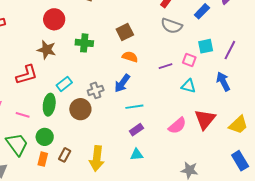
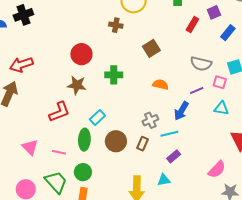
gray semicircle: (172, 26) -> (201, 64), moved
brown square: (125, 32) -> (151, 48), moved
blue arrow: (122, 83) -> (181, 111), moved
gray cross: (96, 90) -> (150, 120), moved
pink semicircle: (177, 126) -> (217, 169), moved
brown rectangle: (65, 155) -> (143, 144), moved
cyan triangle: (137, 155) -> (164, 180), moved

